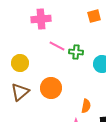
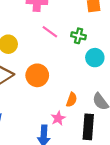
green cross: (76, 52) -> (79, 36), moved

